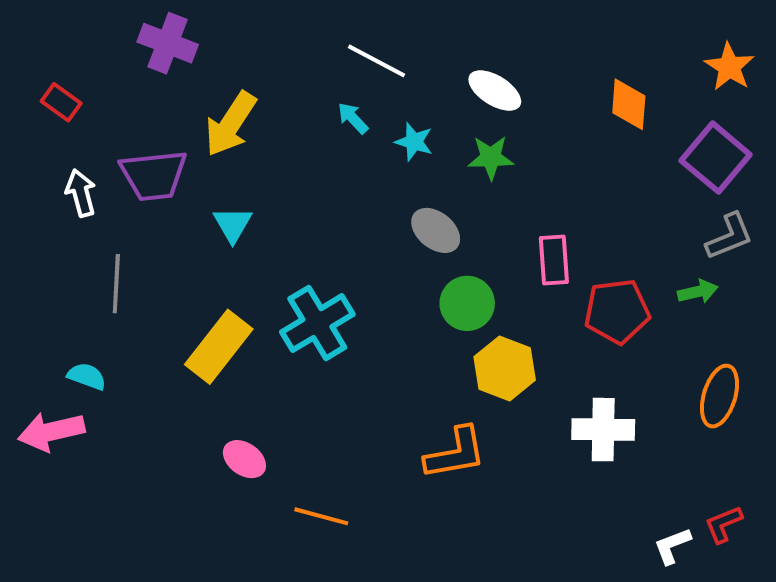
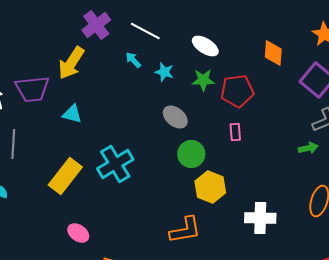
purple cross: (168, 43) -> (96, 25), moved, turned 32
cyan triangle: (233, 225) -> (72, 114), turned -45
pink rectangle: (554, 260) -> (235, 132), size x0.7
red pentagon: (617, 311) -> (237, 91), moved

